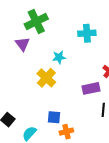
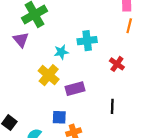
cyan cross: (87, 33) -> (87, 41), moved
purple rectangle: (91, 88) -> (75, 89), moved

